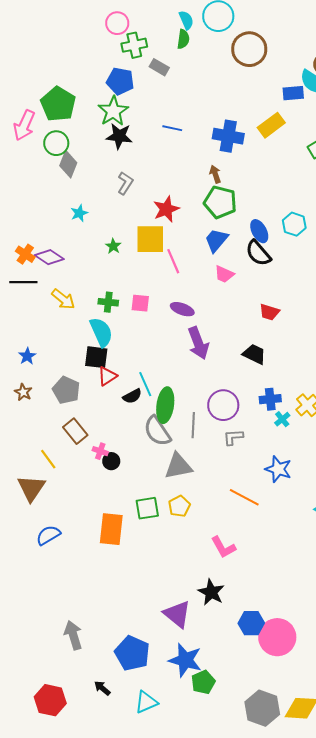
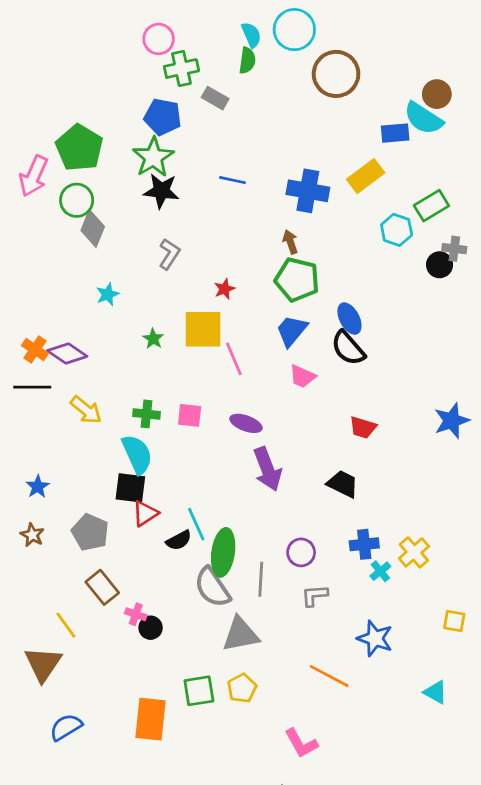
red star: (166, 209) -> (224, 289), size x0.6
cyan hexagon: (294, 224) -> (397, 230), moved
purple circle: (223, 405) -> (301, 552), size x0.7

